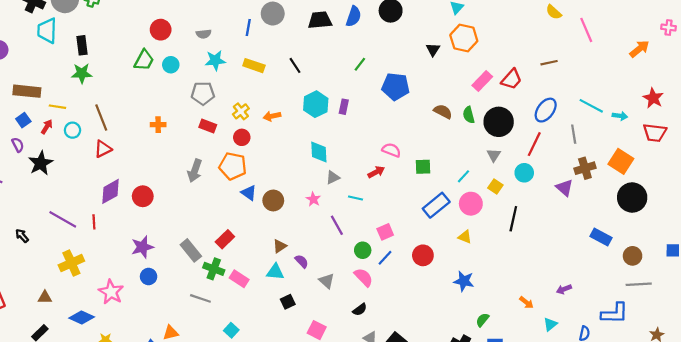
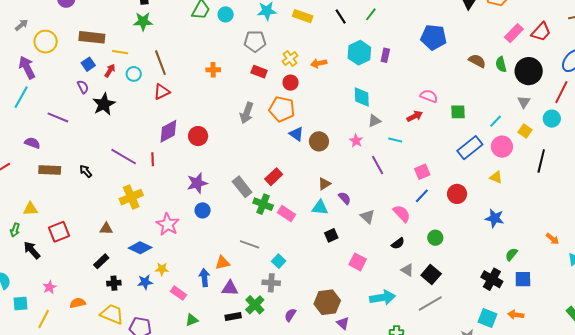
green line: (360, 64) -> (371, 14), moved
green circle: (363, 250) -> (435, 238), moved
gray line: (200, 298) -> (250, 244), moved

